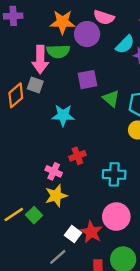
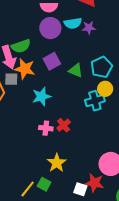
orange star: (63, 22) -> (25, 69), moved, turned 30
purple circle: (87, 34) -> (50, 28), moved
cyan semicircle: (125, 44) -> (73, 23), turned 54
pink cross: (54, 171) -> (46, 128), moved
cyan cross: (114, 174) -> (95, 101), moved

